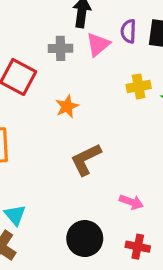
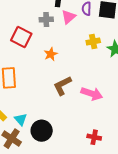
pink arrow: (131, 202) -> (92, 94), moved, size x1.5
black circle: (85, 239) -> (42, 131), moved

